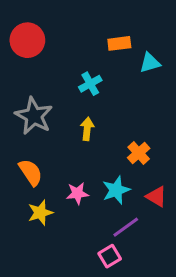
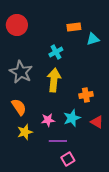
yellow arrow: (87, 129) -> (54, 80), size x1.6
orange cross: (139, 153) -> (86, 95), turned 32
purple line: (126, 227) -> (58, 141), moved, turned 36

